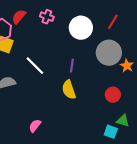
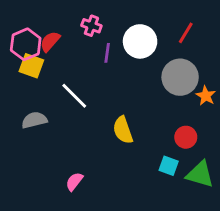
red semicircle: (19, 17) -> (50, 41), moved
purple line: (72, 66) -> (107, 53), moved
green triangle: (123, 121) -> (200, 174), size x1.5
cyan square: (111, 132) -> (169, 166), moved

